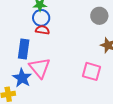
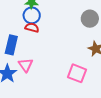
pink triangle: (40, 68) -> (26, 65), size x0.7

